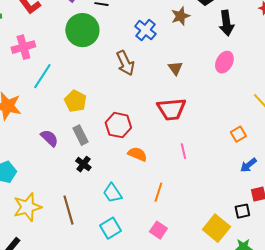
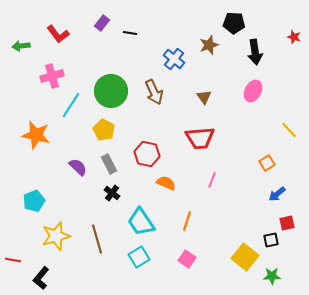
green circle: (82, 30) -> (111, 91), moved
pink line: (183, 151) -> (212, 180), turned 35
cyan trapezoid: (112, 193) -> (141, 222), size x1.4

